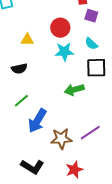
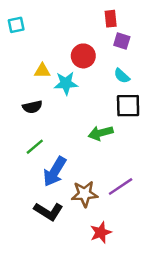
cyan star: (64, 52) -> (66, 83), moved
black L-shape: (32, 167) -> (48, 211), moved

